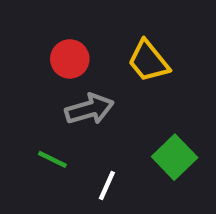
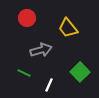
red circle: (70, 59) -> (27, 18), moved

